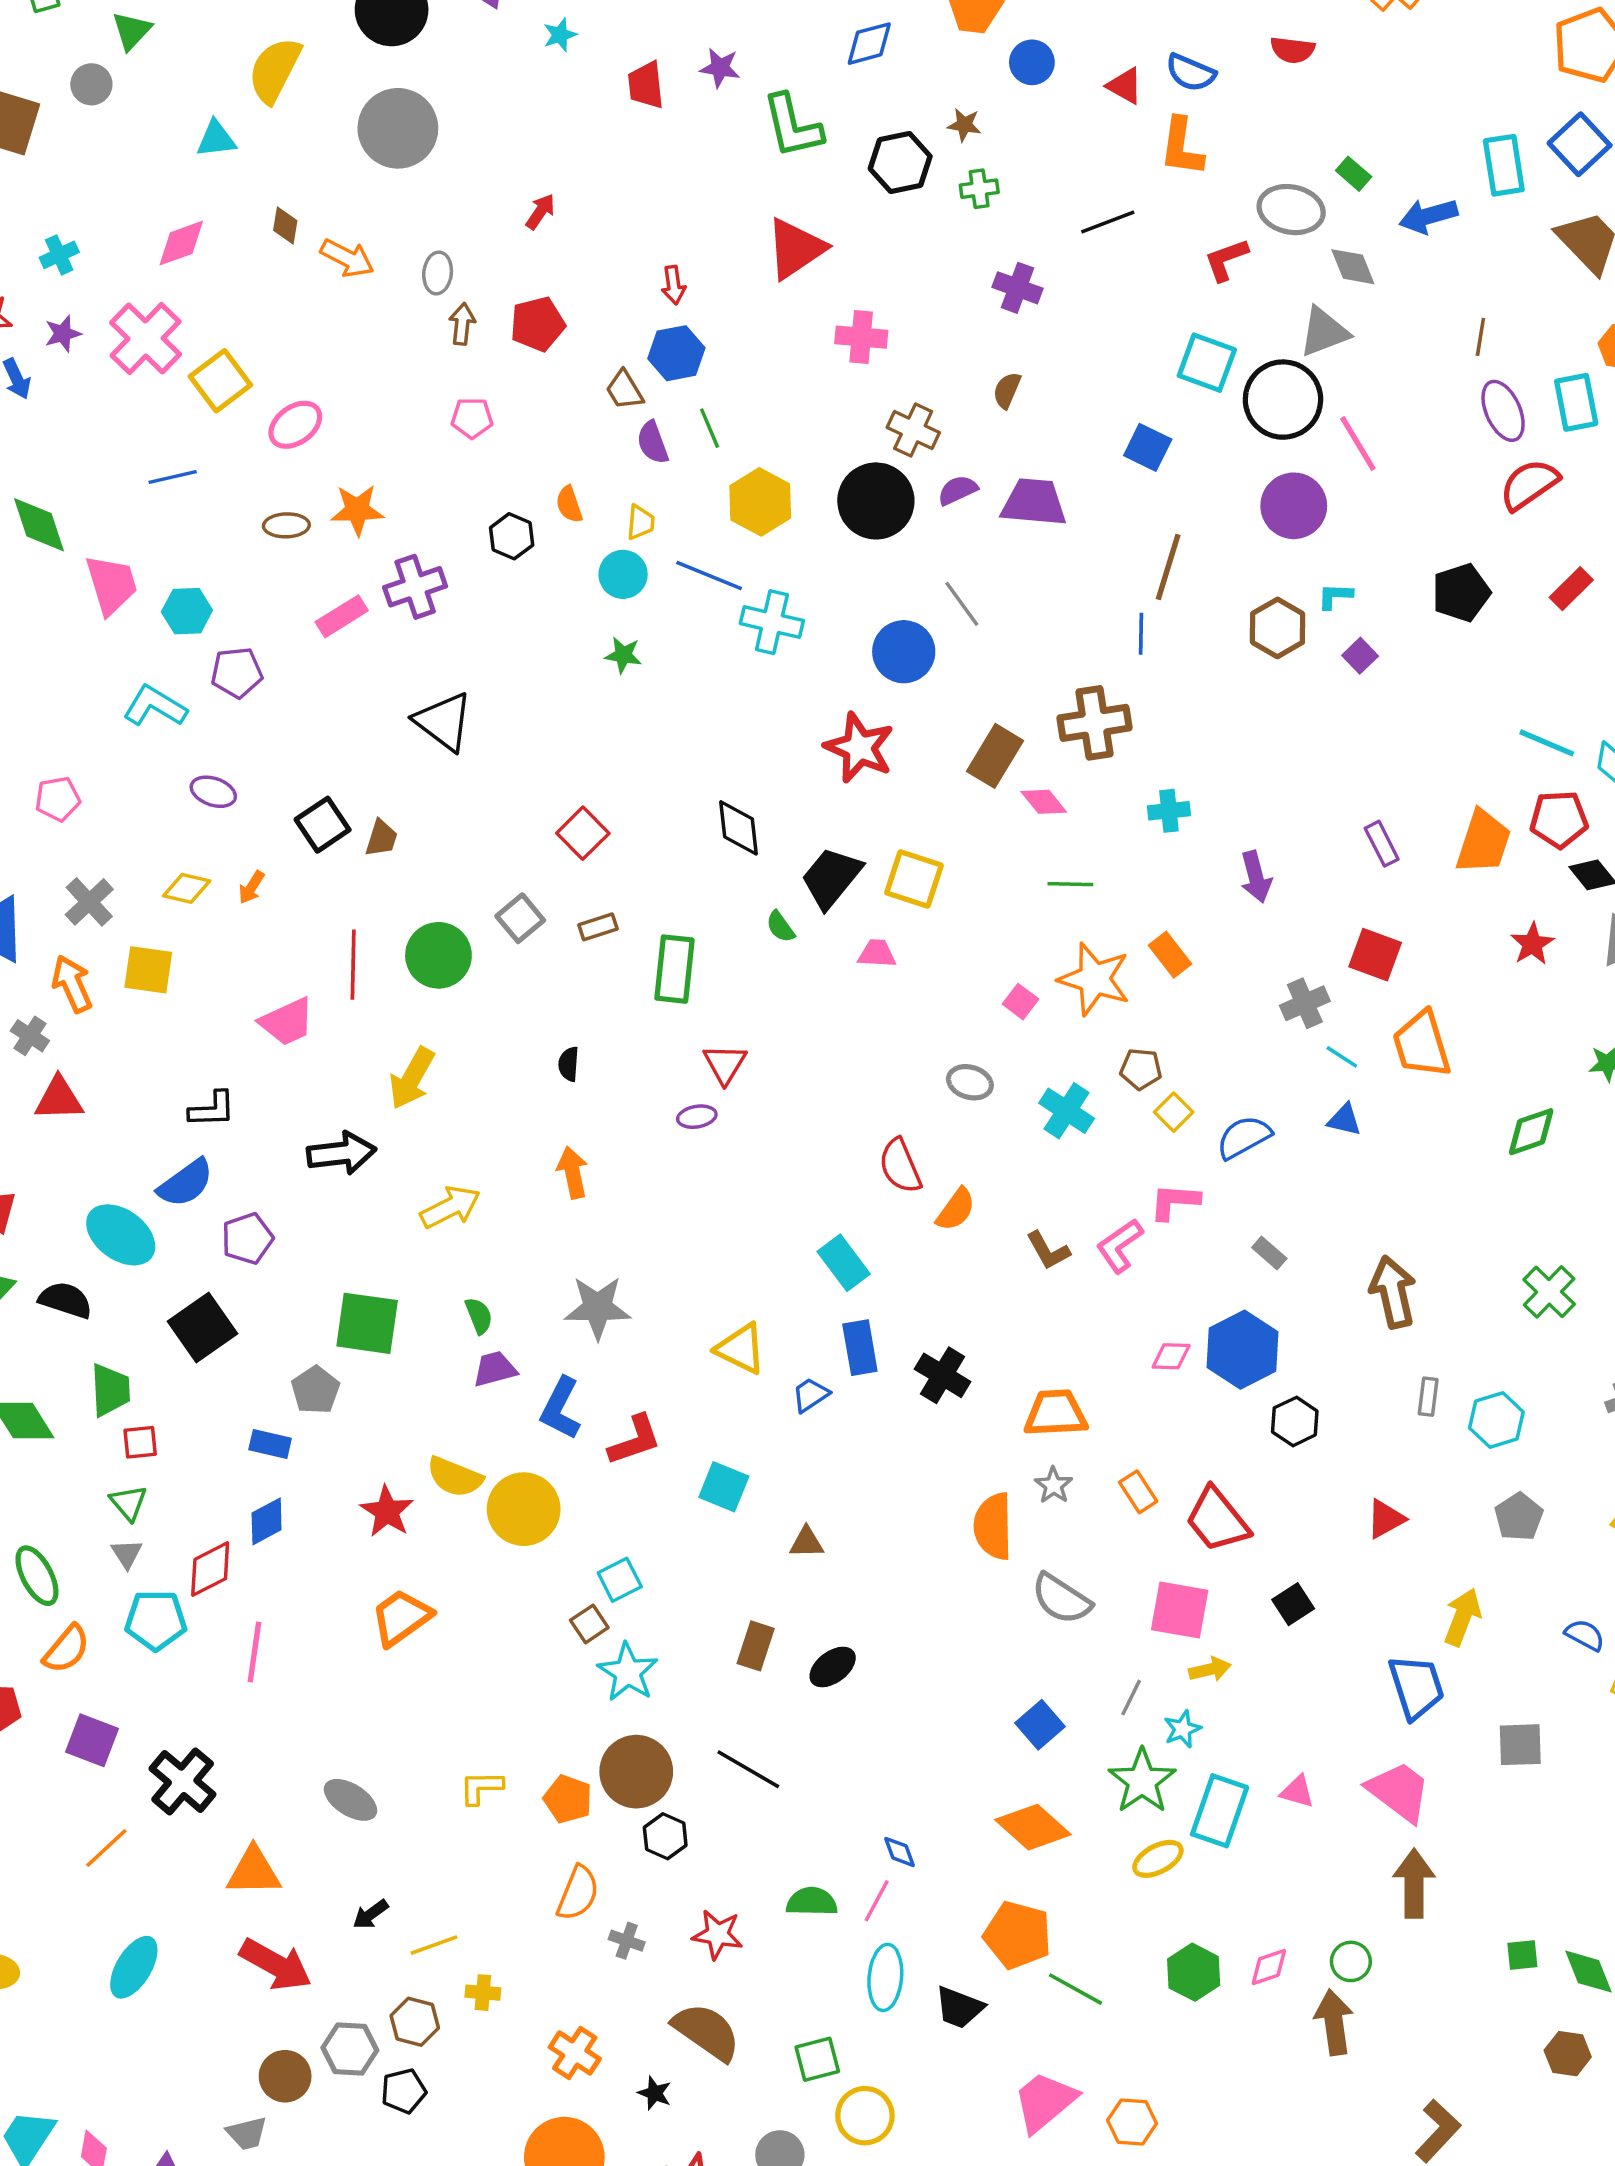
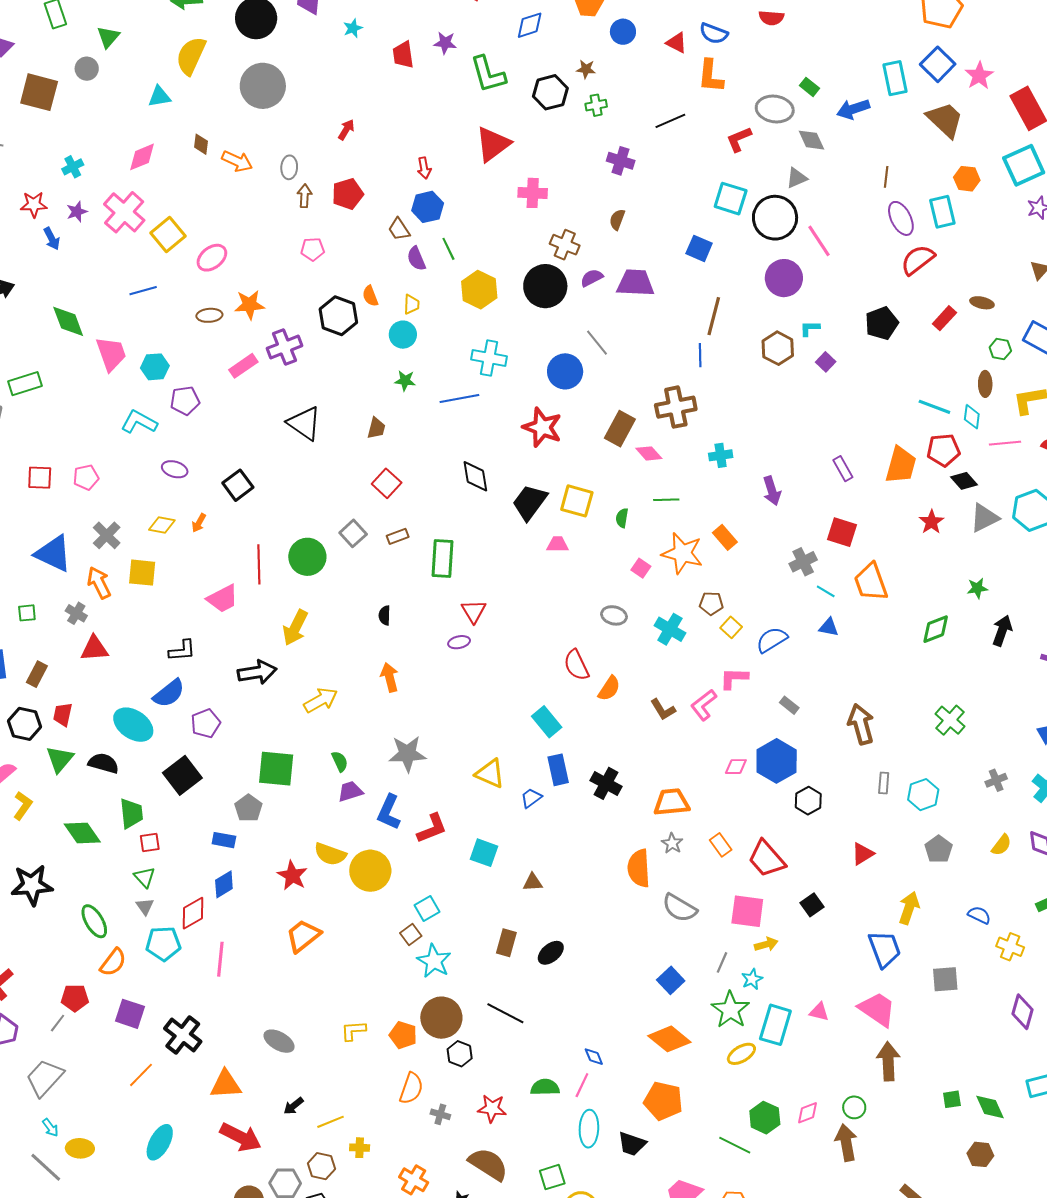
gray triangle: (1324, 332) -> (797, 178), size x0.7
black hexagon: (512, 536) -> (338, 316), size x1.5
blue line: (709, 576) -> (459, 399), moved, turned -30
brown trapezoid: (381, 838) -> (376, 428), moved
green semicircle: (780, 927) -> (622, 518), moved, turned 48
green line: (1076, 1989) -> (735, 1145), moved

